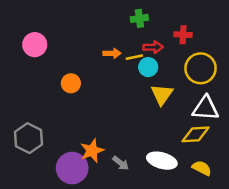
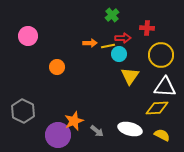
green cross: (139, 18) -> (112, 15), turned -32

